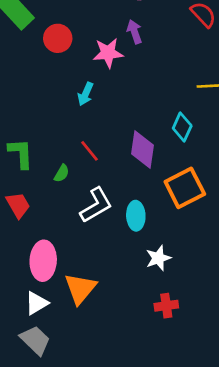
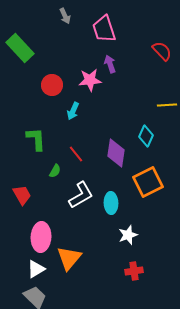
red circle: (58, 38) -> (52, 85), moved
green L-shape: (21, 153) -> (36, 139), moved

